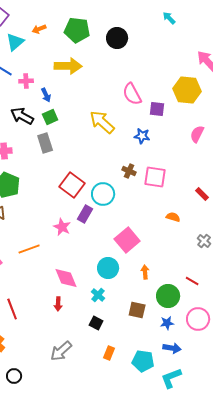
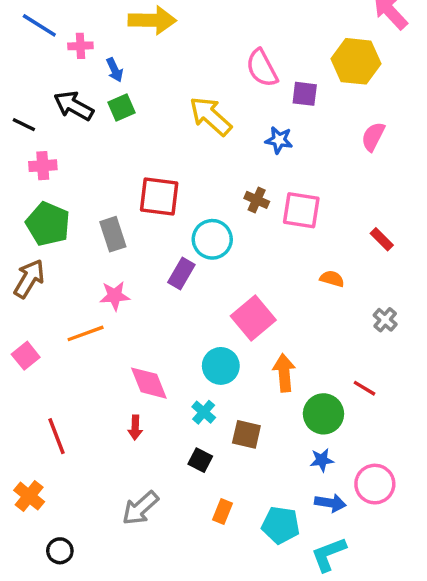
gray rectangle: (45, 143) -> (113, 234), moved
red square: (72, 185) -> (159, 196), moved, turned -30
pink star: (62, 227) -> (115, 296), moved, turned -30
orange arrow: (145, 272) -> (284, 373), size x1.5
brown square: (137, 310) -> (246, 434), moved
pink circle: (198, 319) -> (375, 484), moved

